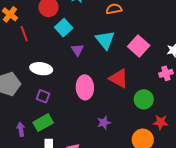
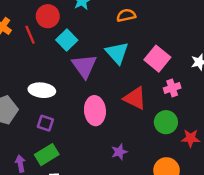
red line: (24, 34) -> (30, 35), moved
purple triangle: (77, 50) -> (84, 66), size x1.6
pink cross: (166, 73) -> (172, 88), moved
red star: (161, 122) -> (191, 138), moved

